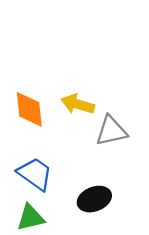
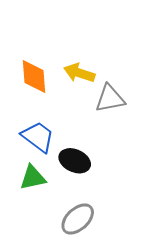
black ellipse: (94, 199) -> (75, 161), moved, turned 44

